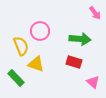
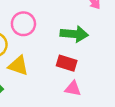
pink triangle: (93, 82) -> (73, 89), moved, turned -32

